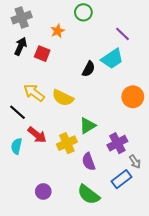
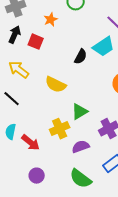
yellow arrow: (34, 93) -> (19, 70), moved
red arrow: (37, 135) -> (31, 143), moved
purple semicircle: (89, 162) -> (81, 147), turned 90

